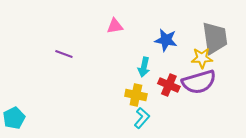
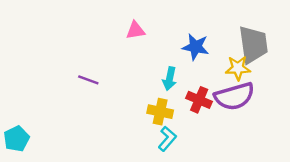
purple line: (64, 54) -> (88, 80), moved

